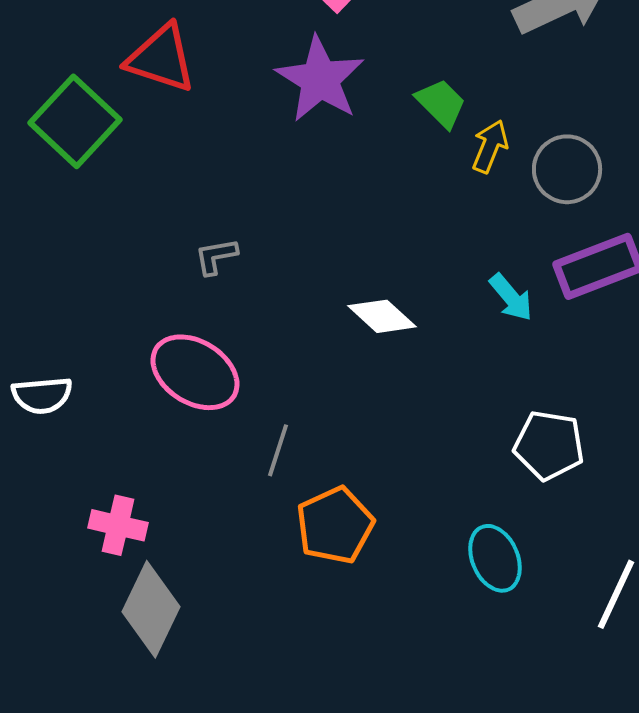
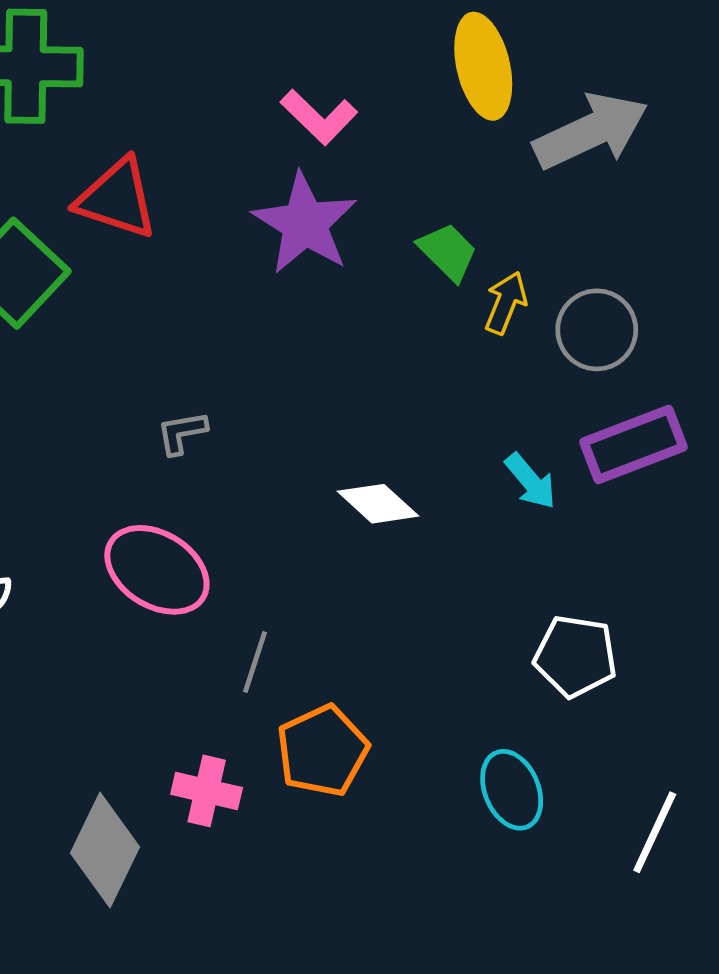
pink cross: (118, 525) -> (207, 791), moved

